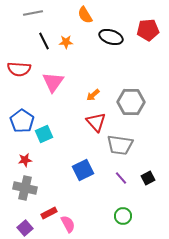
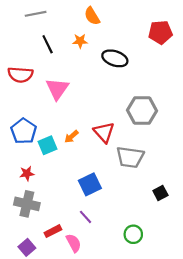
black ellipse: (111, 37) -> (115, 58), moved
orange star: (66, 42) -> (80, 41), moved
orange arrow: (93, 95) -> (71, 137), moved
purple line: (121, 178) -> (86, 217), moved

